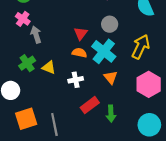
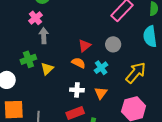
cyan cross: (104, 51) -> (101, 68), size x0.6
yellow triangle: (49, 67) -> (47, 69), turned 40
white cross: (76, 80) -> (77, 90), moved

